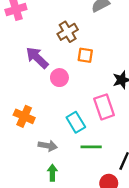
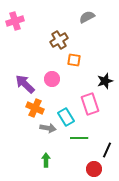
purple arrow: (37, 58) -> (25, 84), moved
orange cross: (24, 116) -> (35, 108), moved
gray arrow: (48, 146) -> (48, 128), moved

